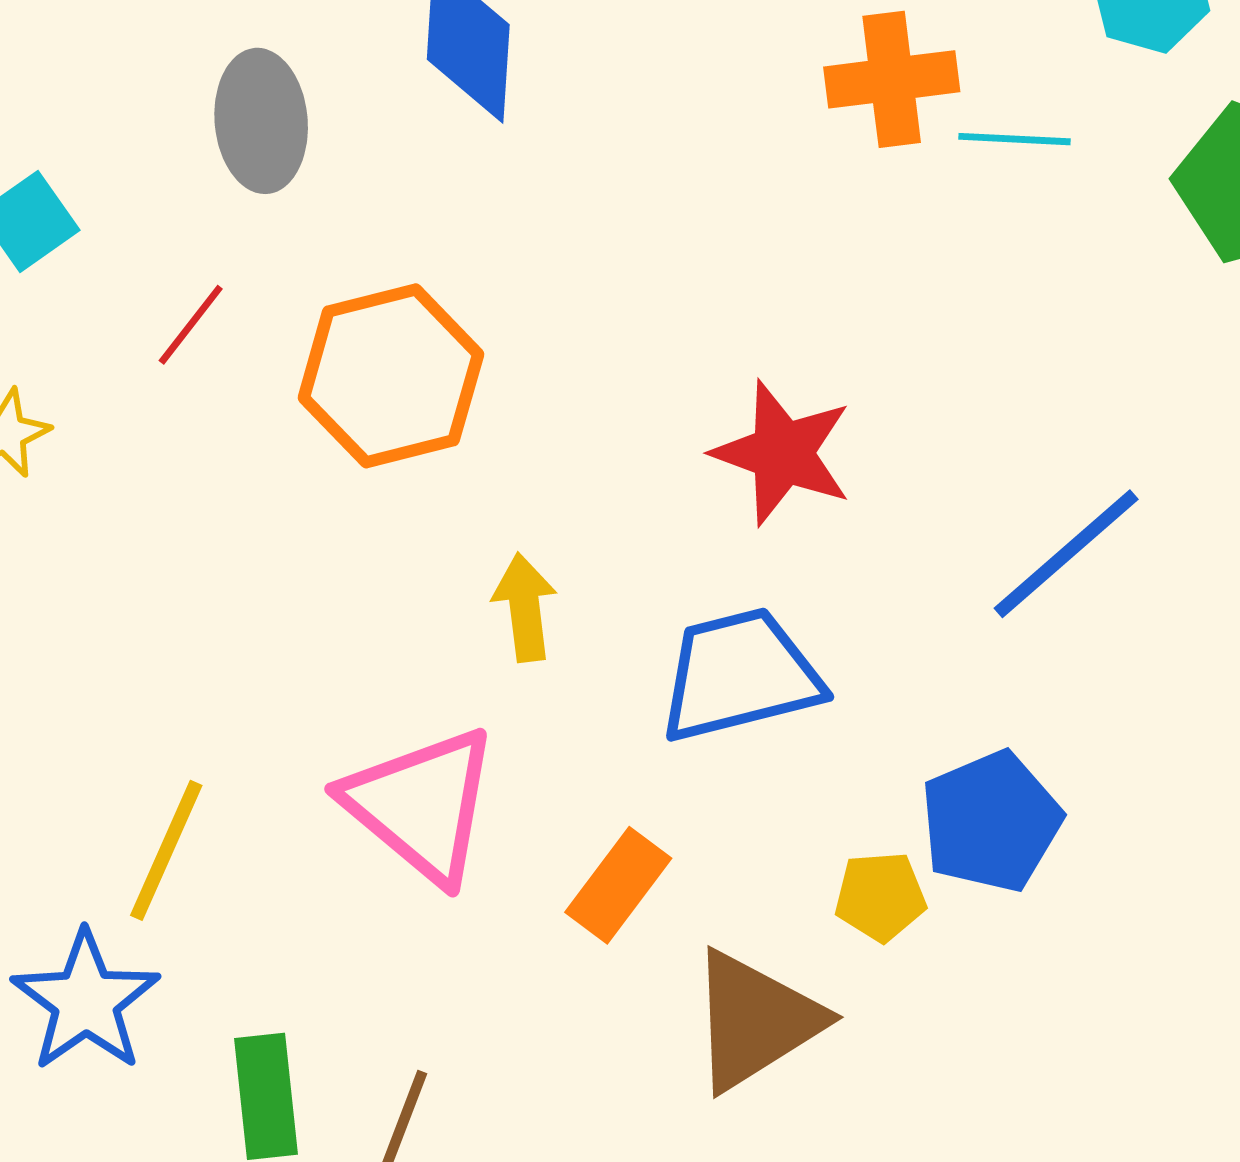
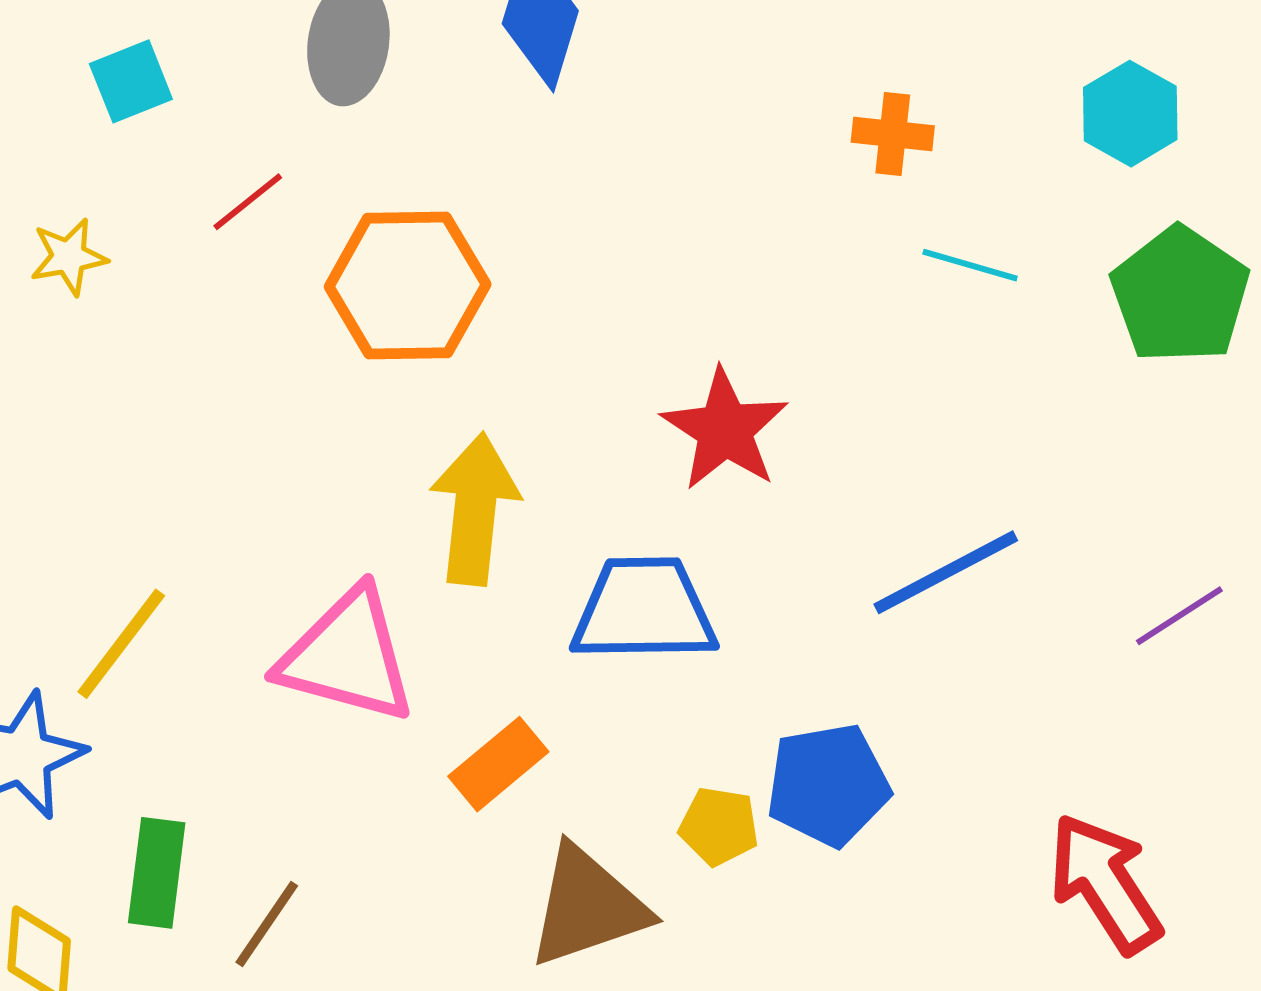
orange cross: (892, 79) -> (893, 134), size x0.7
cyan line: (1014, 139) -> (970, 265), moved
yellow arrow: (525, 607) -> (475, 509), size x1.6
pink triangle: (421, 805) -> (347, 656), turned -38

